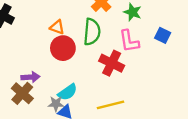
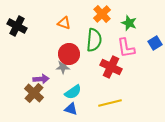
orange triangle: (57, 27) -> (64, 23), moved
blue square: (163, 35) -> (155, 43), turned 32
gray star: (56, 104) -> (63, 67), moved

